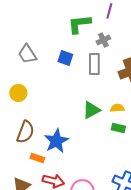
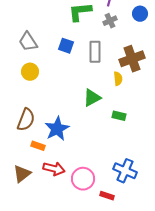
gray cross: (103, 40) -> (110, 21), moved
yellow circle: (18, 93) -> (30, 72), moved
yellow semicircle: (117, 108) -> (118, 79), moved, turned 88

